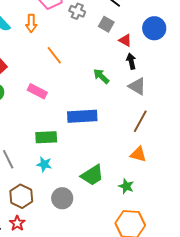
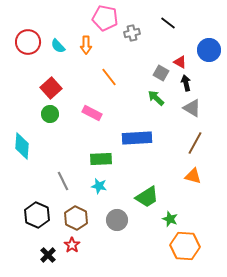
gray cross: (77, 11) -> (132, 33), turned -35
gray square: (106, 24) -> (161, 73), moved
green star: (126, 186) -> (170, 219), moved

